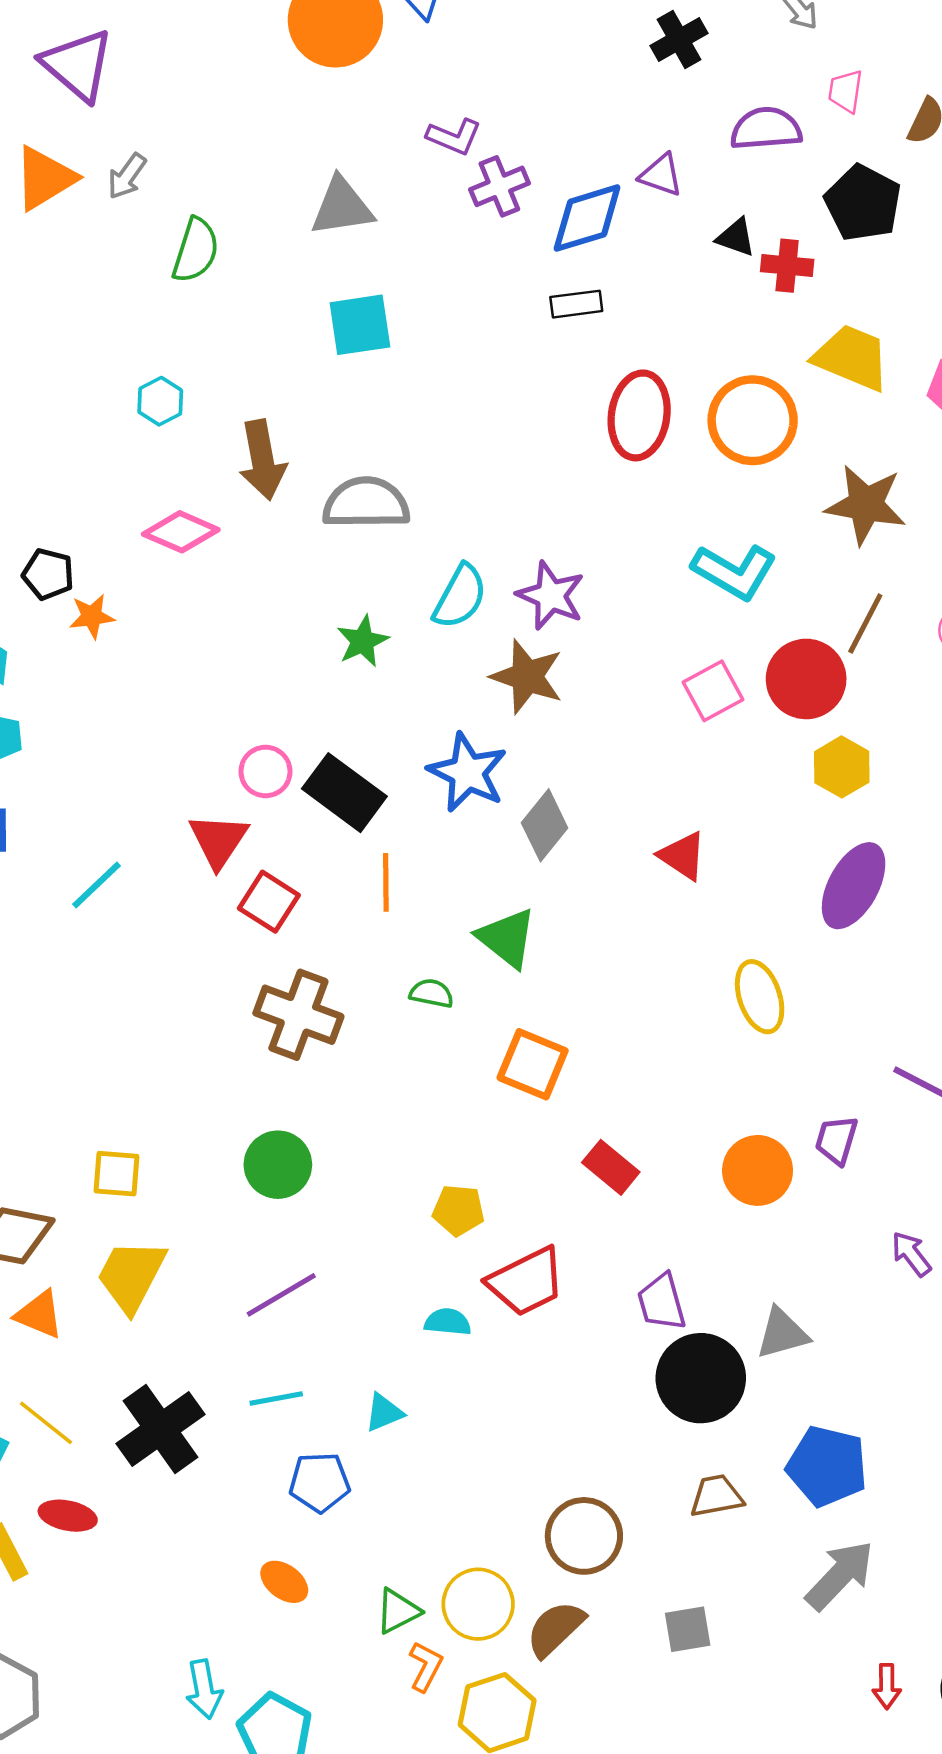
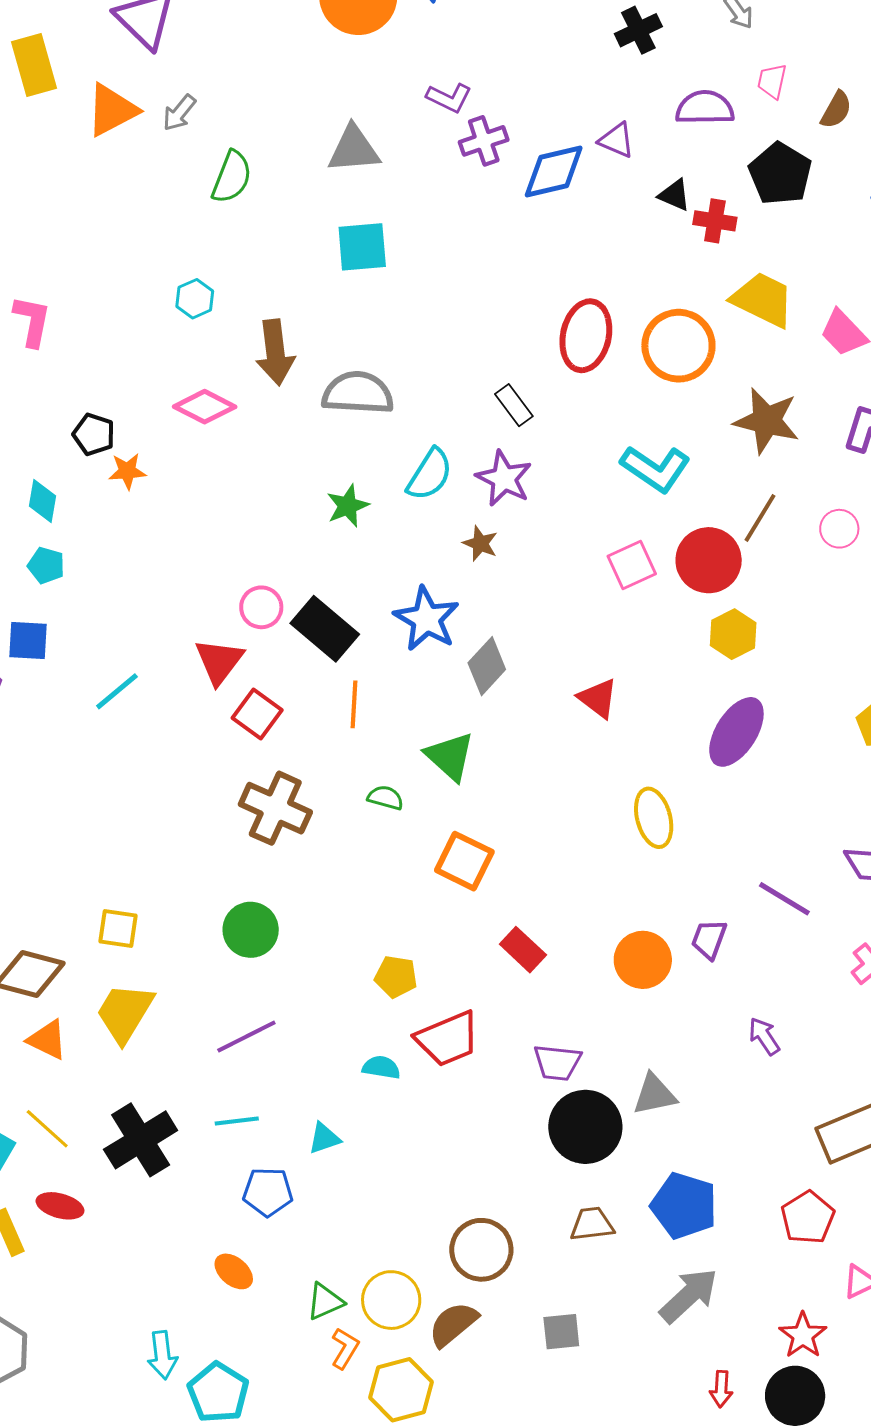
black rectangle: (576, 304) -> (514, 405), moved, turned 57
brown star: (527, 677) -> (480, 544), size x0.6
purple trapezoid: (662, 1302) -> (557, 1063), turned -72

